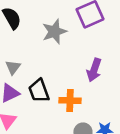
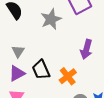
orange cross: (70, 101) -> (68, 76), turned -36

